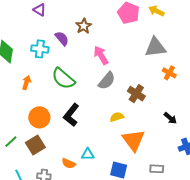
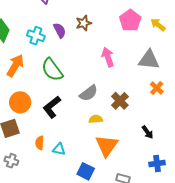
pink arrow: (101, 55) -> (108, 57), moved
gray semicircle: (107, 81) -> (89, 93), moved
orange arrow: (26, 83) -> (15, 66), size x1.6
orange semicircle: (69, 163) -> (40, 143), moved, turned 56

